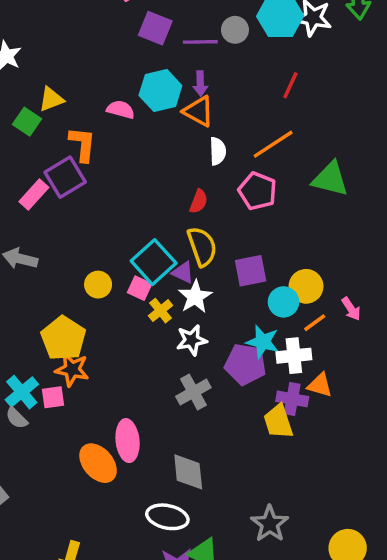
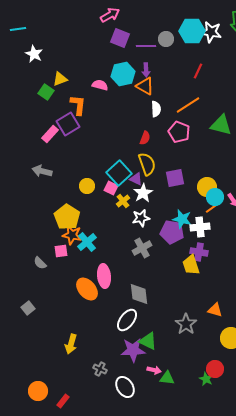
cyan circle: (283, 302) -> (215, 197), moved
orange triangle: (320, 385) -> (215, 310), moved
cyan cross: (22, 392) -> (87, 242), moved
white ellipse: (167, 517) -> (127, 320), turned -65

